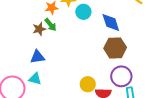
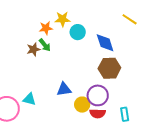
blue triangle: (37, 57) -> (64, 89), moved
purple circle: (121, 76) -> (98, 95), moved

